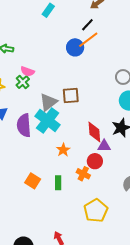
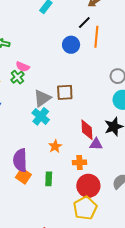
orange line: (88, 40) -> (96, 37), moved, turned -50
cyan cross: (48, 120) -> (41, 116), size x0.7
purple semicircle: (24, 125) -> (20, 160), moved
red circle: (95, 161) -> (88, 186), moved, size x1.5
orange cross: (83, 174) -> (79, 162), moved, turned -32

